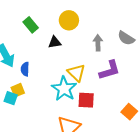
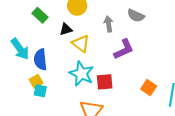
blue semicircle: (25, 69) -> (40, 60), size x1.5
yellow triangle: (76, 73) -> (81, 44), moved
cyan square: (11, 98) -> (40, 91), moved

